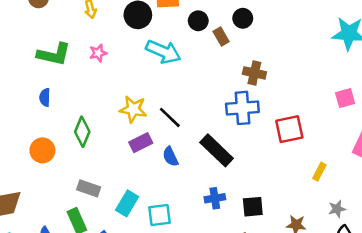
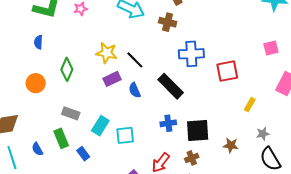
brown cross: (254, 73) -> (168, 22), moved
black square: (253, 207) -> (198, 130), size x1.4

